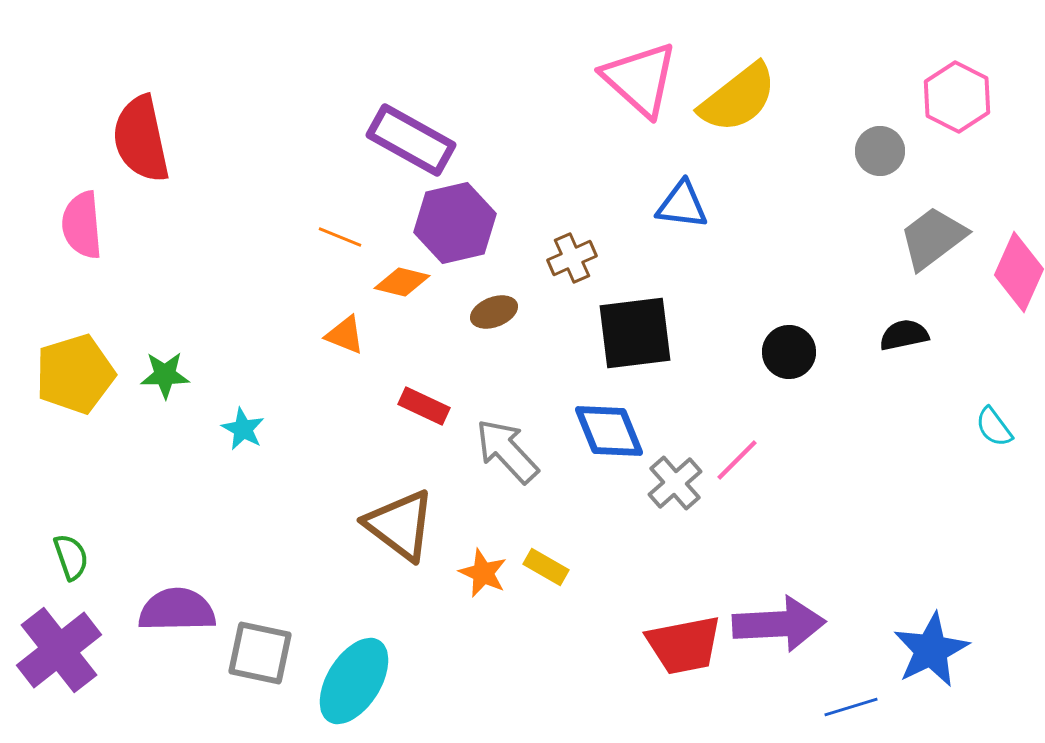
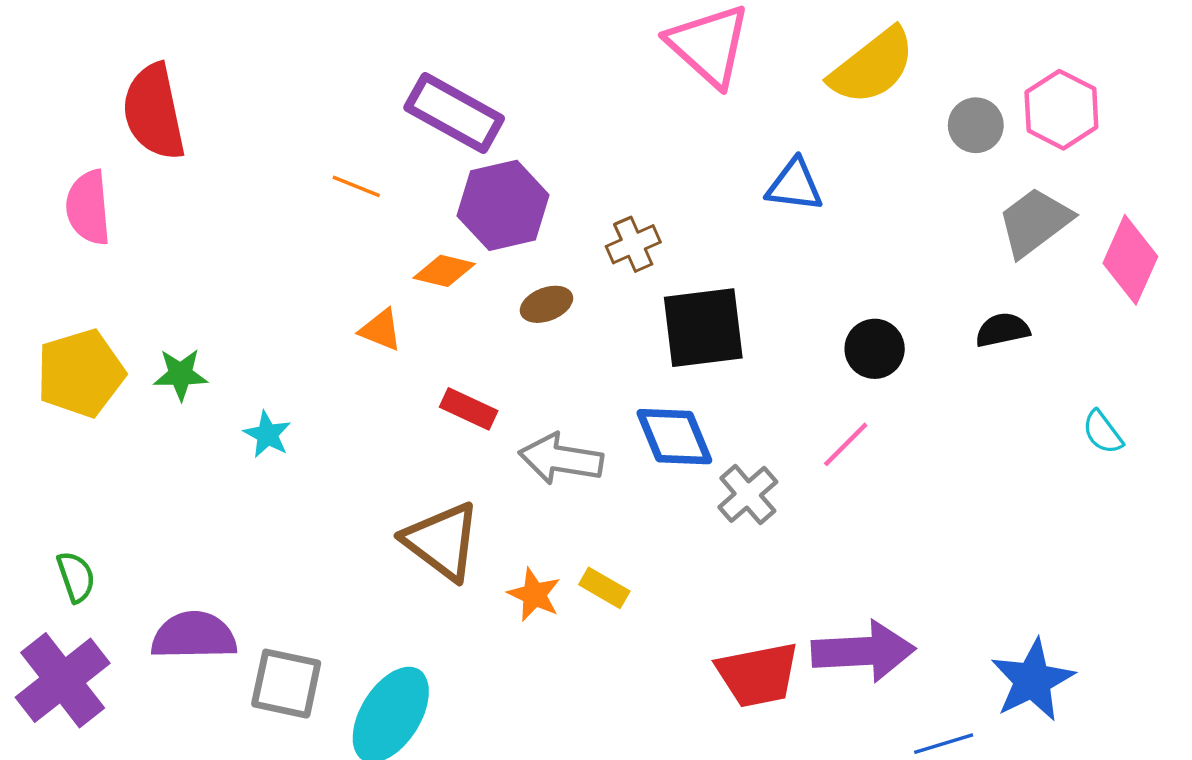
pink hexagon: (957, 97) -> (1061, 110), moved
yellow semicircle: (738, 98) -> (872, 66), moved
blue triangle: (682, 205) -> (794, 185), moved
orange line: (340, 237) -> (356, 186), moved
gray arrow: (507, 451) -> (561, 459), turned -38
pink line: (737, 460) -> (846, 444), moved

